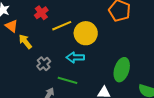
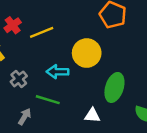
red cross: (41, 13) -> (13, 25), moved
yellow circle: (86, 33) -> (87, 53), moved

